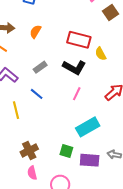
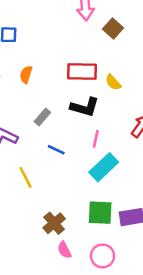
blue line: (37, 94) -> (56, 150), moved
cyan rectangle: (88, 127) -> (104, 167), moved
green square: (66, 151) -> (100, 213), size x1.5

